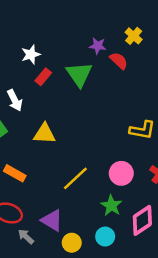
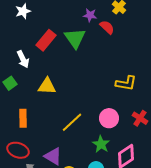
white star: (31, 54) -> (23, 11), moved
red rectangle: (43, 77) -> (46, 40), size x1.5
orange rectangle: (15, 173) -> (23, 118), turned 60

